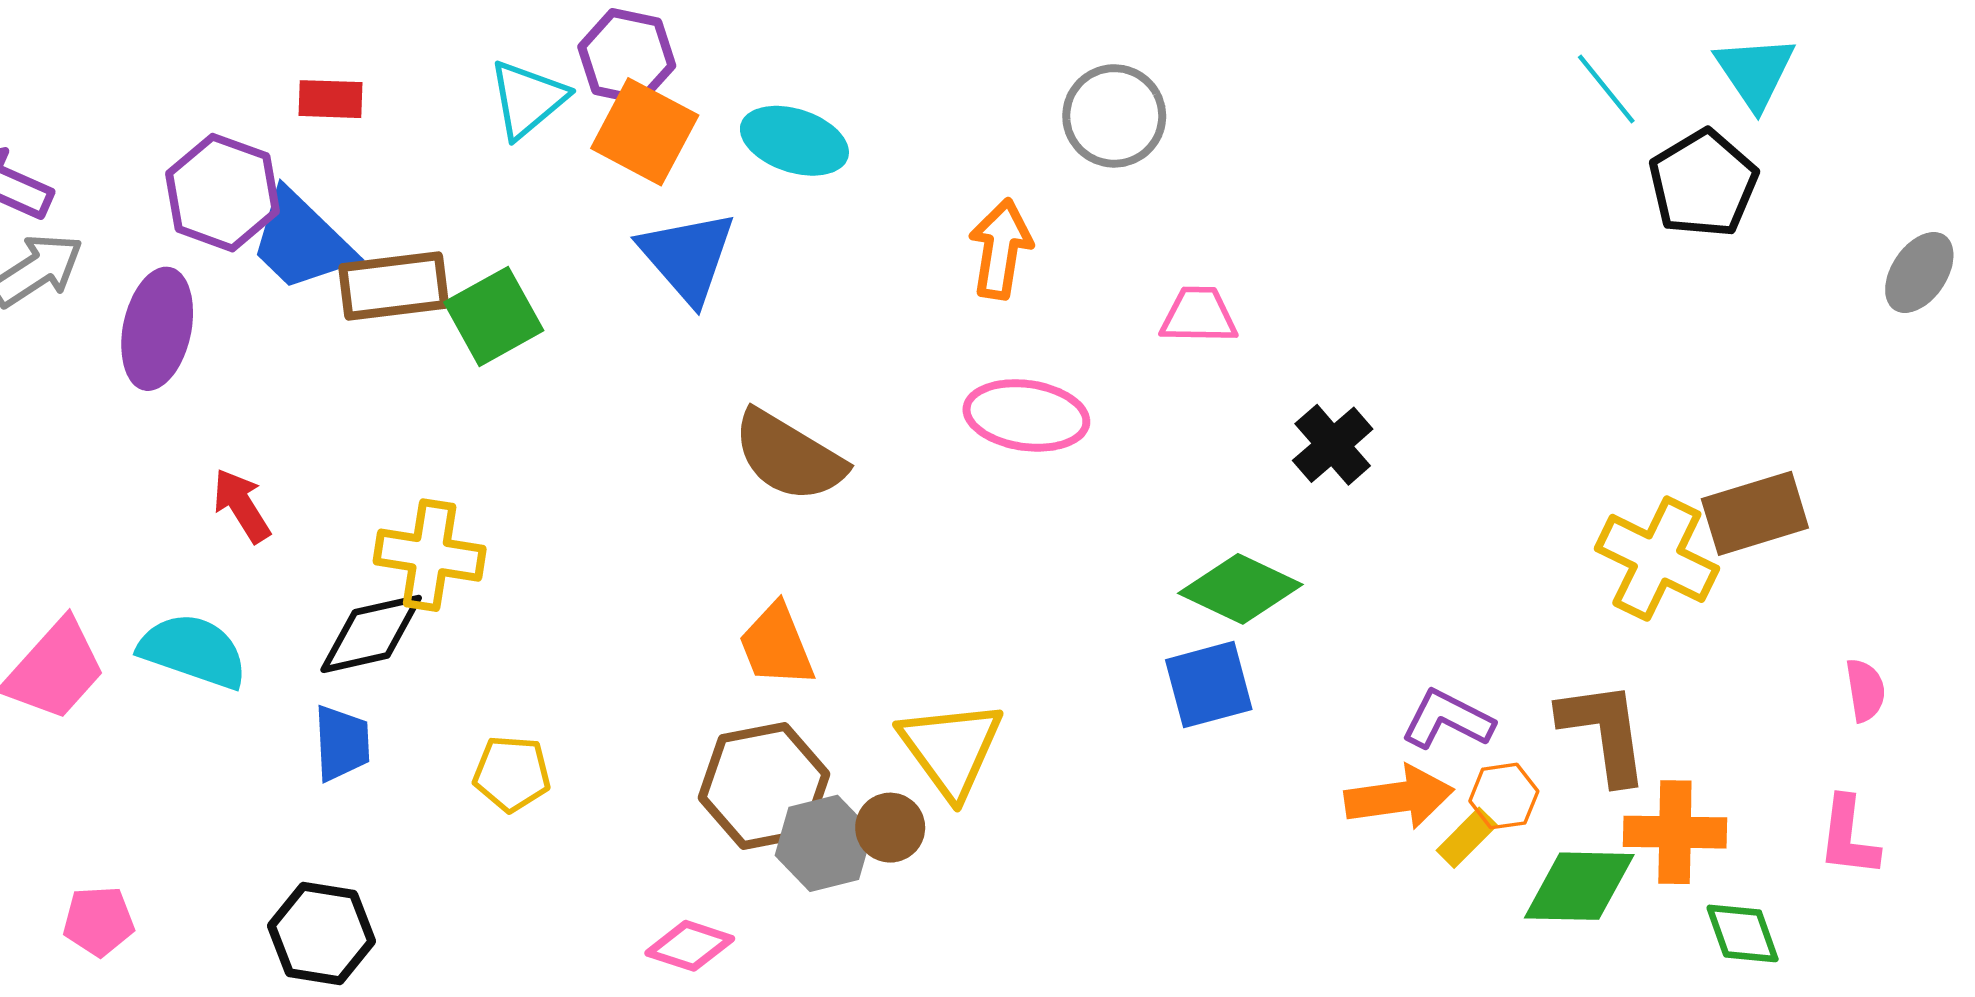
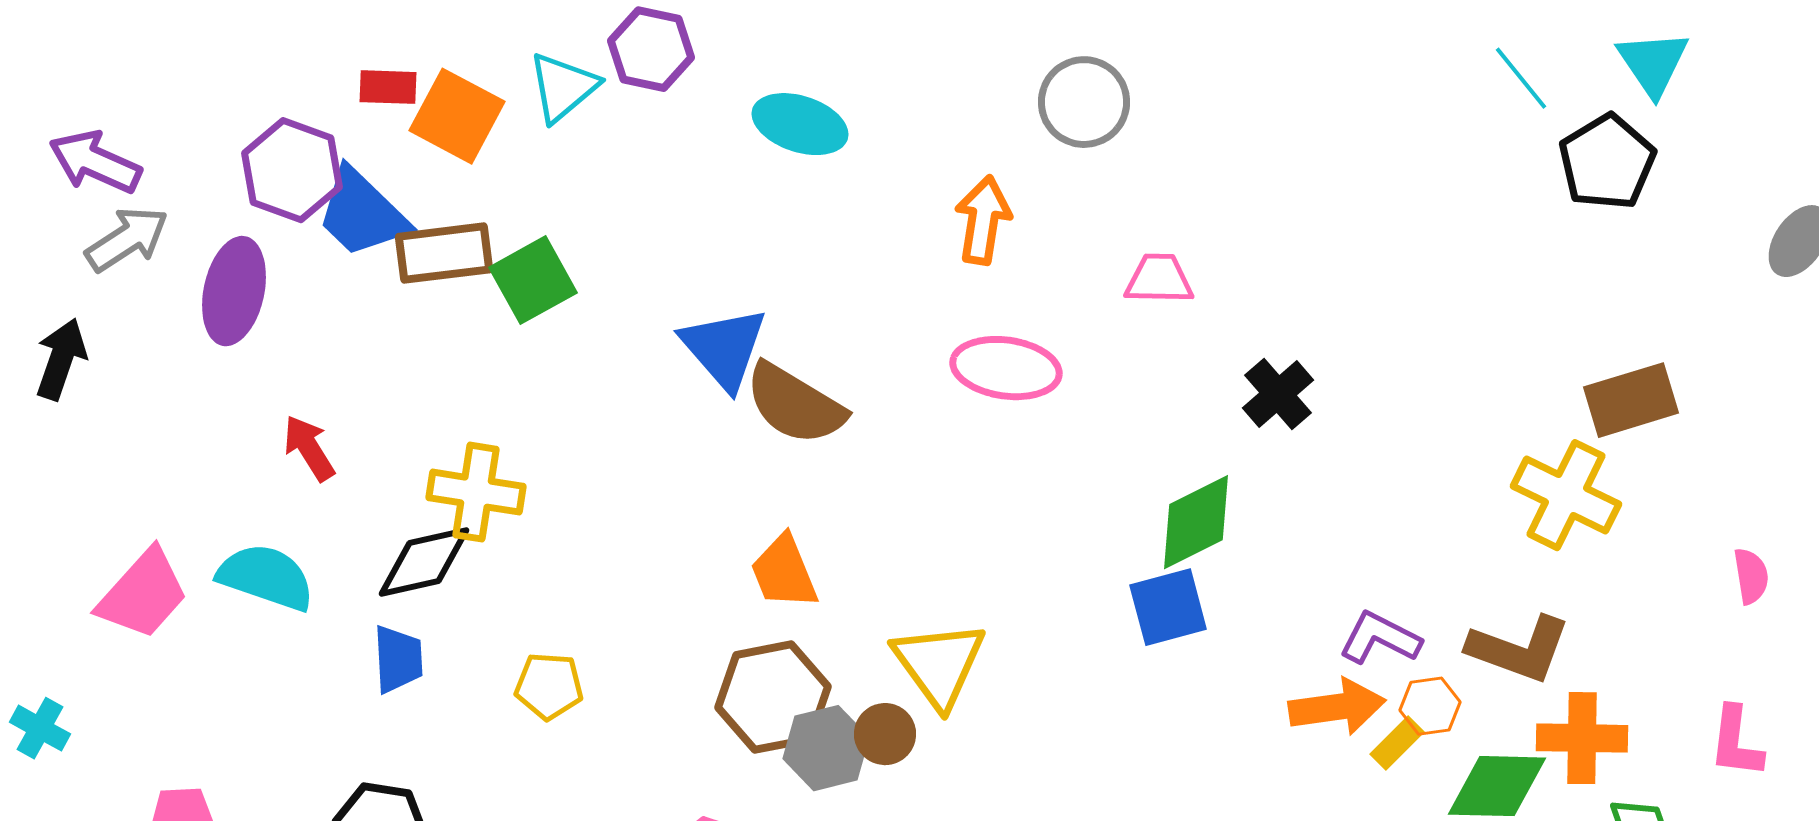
orange square: (645, 132) -> (457, 116), moved
blue triangle: (687, 257) -> (724, 348), moved
brown rectangle: (1755, 513) -> (1631, 400), moved
green diamond: (1240, 589) -> (1196, 522), turned -52
pink semicircle: (1865, 690) -> (1751, 576), moved
brown L-shape: (1604, 732) -> (1519, 649), turned 118

